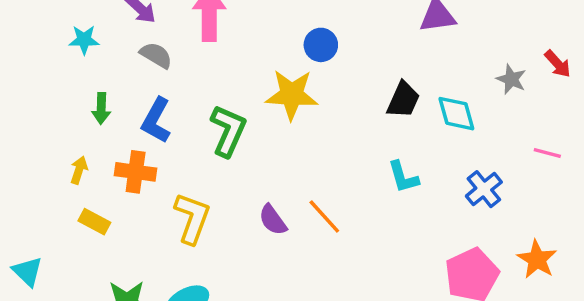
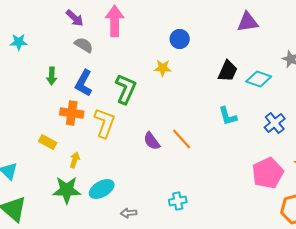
cyan star: (84, 40) -> (19, 42), moved
yellow star: (292, 95) -> (163, 68), size x0.6
cyan diamond: (456, 114) -> (259, 79), turned -55
yellow arrow: (79, 170) -> (75, 160), moved
yellow L-shape: (192, 218) -> (105, 123), moved

